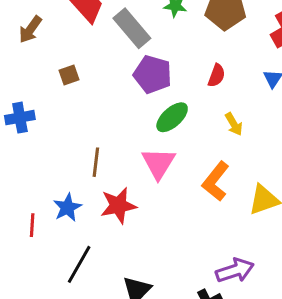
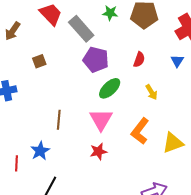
red star: (118, 205) -> (98, 151), moved, size x0.7

